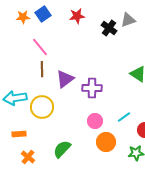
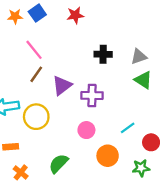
gray triangle: (128, 20) -> (139, 56), moved
black cross: (109, 28) -> (103, 54), moved, turned -35
brown line: (42, 69) -> (36, 74), turned 35
pink circle: (95, 121) -> (86, 130), moved

